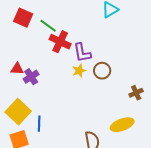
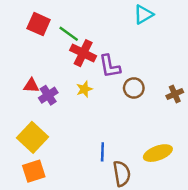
yellow star: (79, 71) -> (84, 89), moved
brown cross: (136, 93) -> (175, 94), moved
blue line: (39, 124) -> (102, 152), moved

